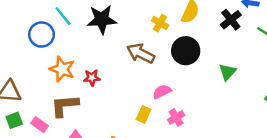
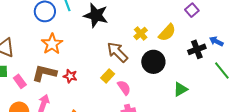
red star: (92, 78) -> (70, 76), moved
pink semicircle: (162, 92) -> (124, 88), turned 63
yellow rectangle: (144, 114) -> (108, 76), moved

